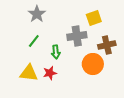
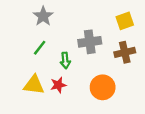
yellow square: (94, 18) -> (125, 21), moved
orange circle: (93, 64) -> (103, 87), moved

